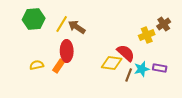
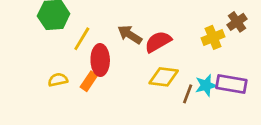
yellow line: (62, 24) -> (82, 39), moved
brown arrow: (77, 27) -> (130, 35), moved
red semicircle: (126, 53) -> (158, 42), moved, turned -72
purple rectangle: (160, 68) -> (231, 84), size x1.5

